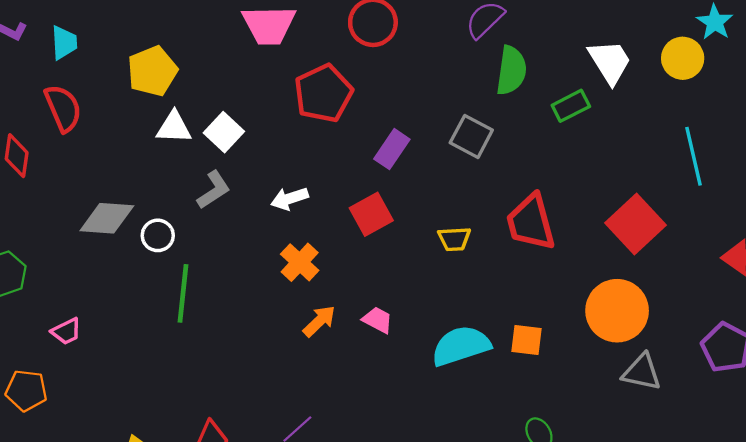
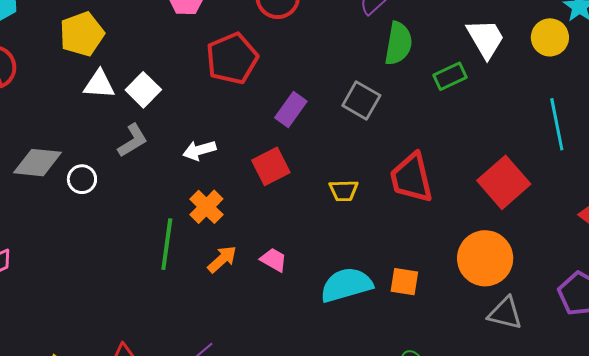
green line: (183, 293) -> (167, 244), moved

